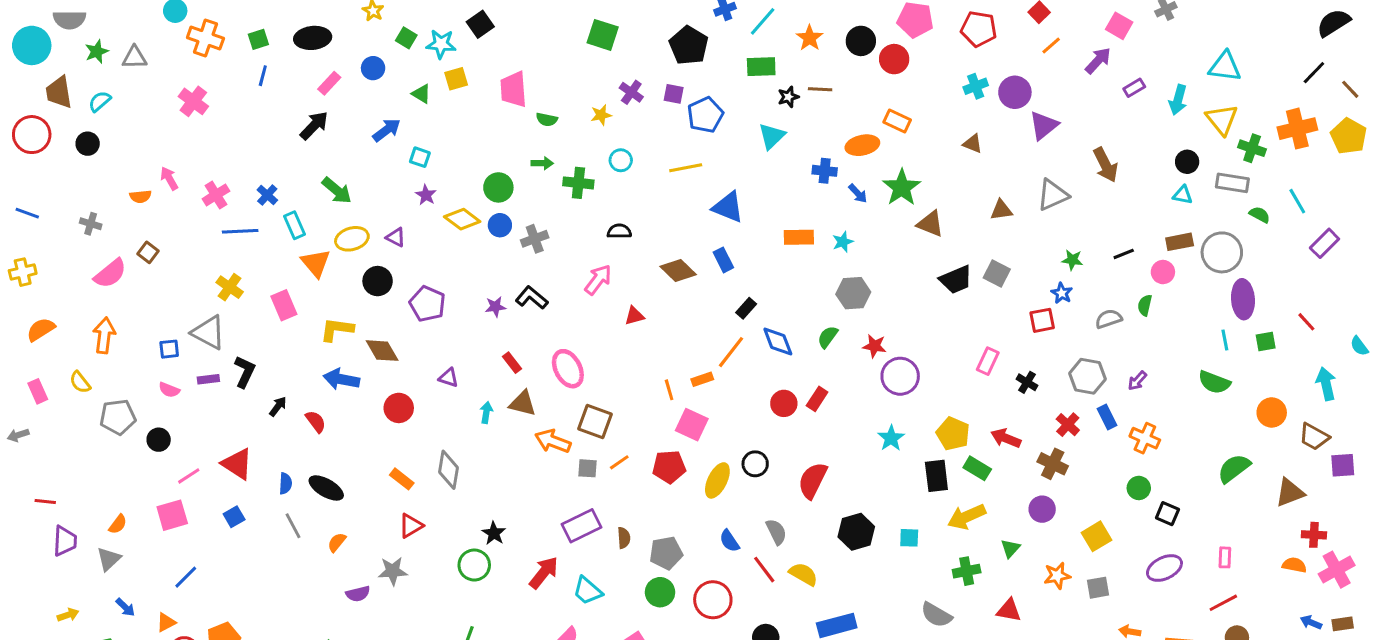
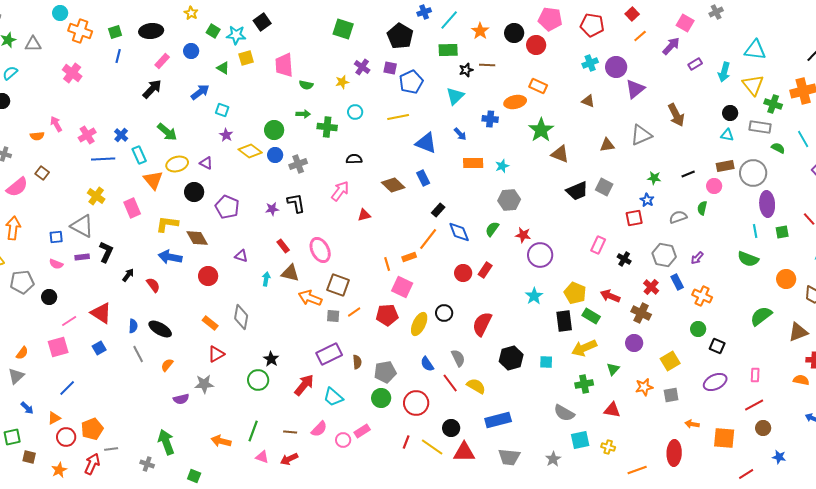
blue arrow: (858, 193) -> (460, 134), moved
black L-shape: (532, 298) -> (296, 203), turned 40

